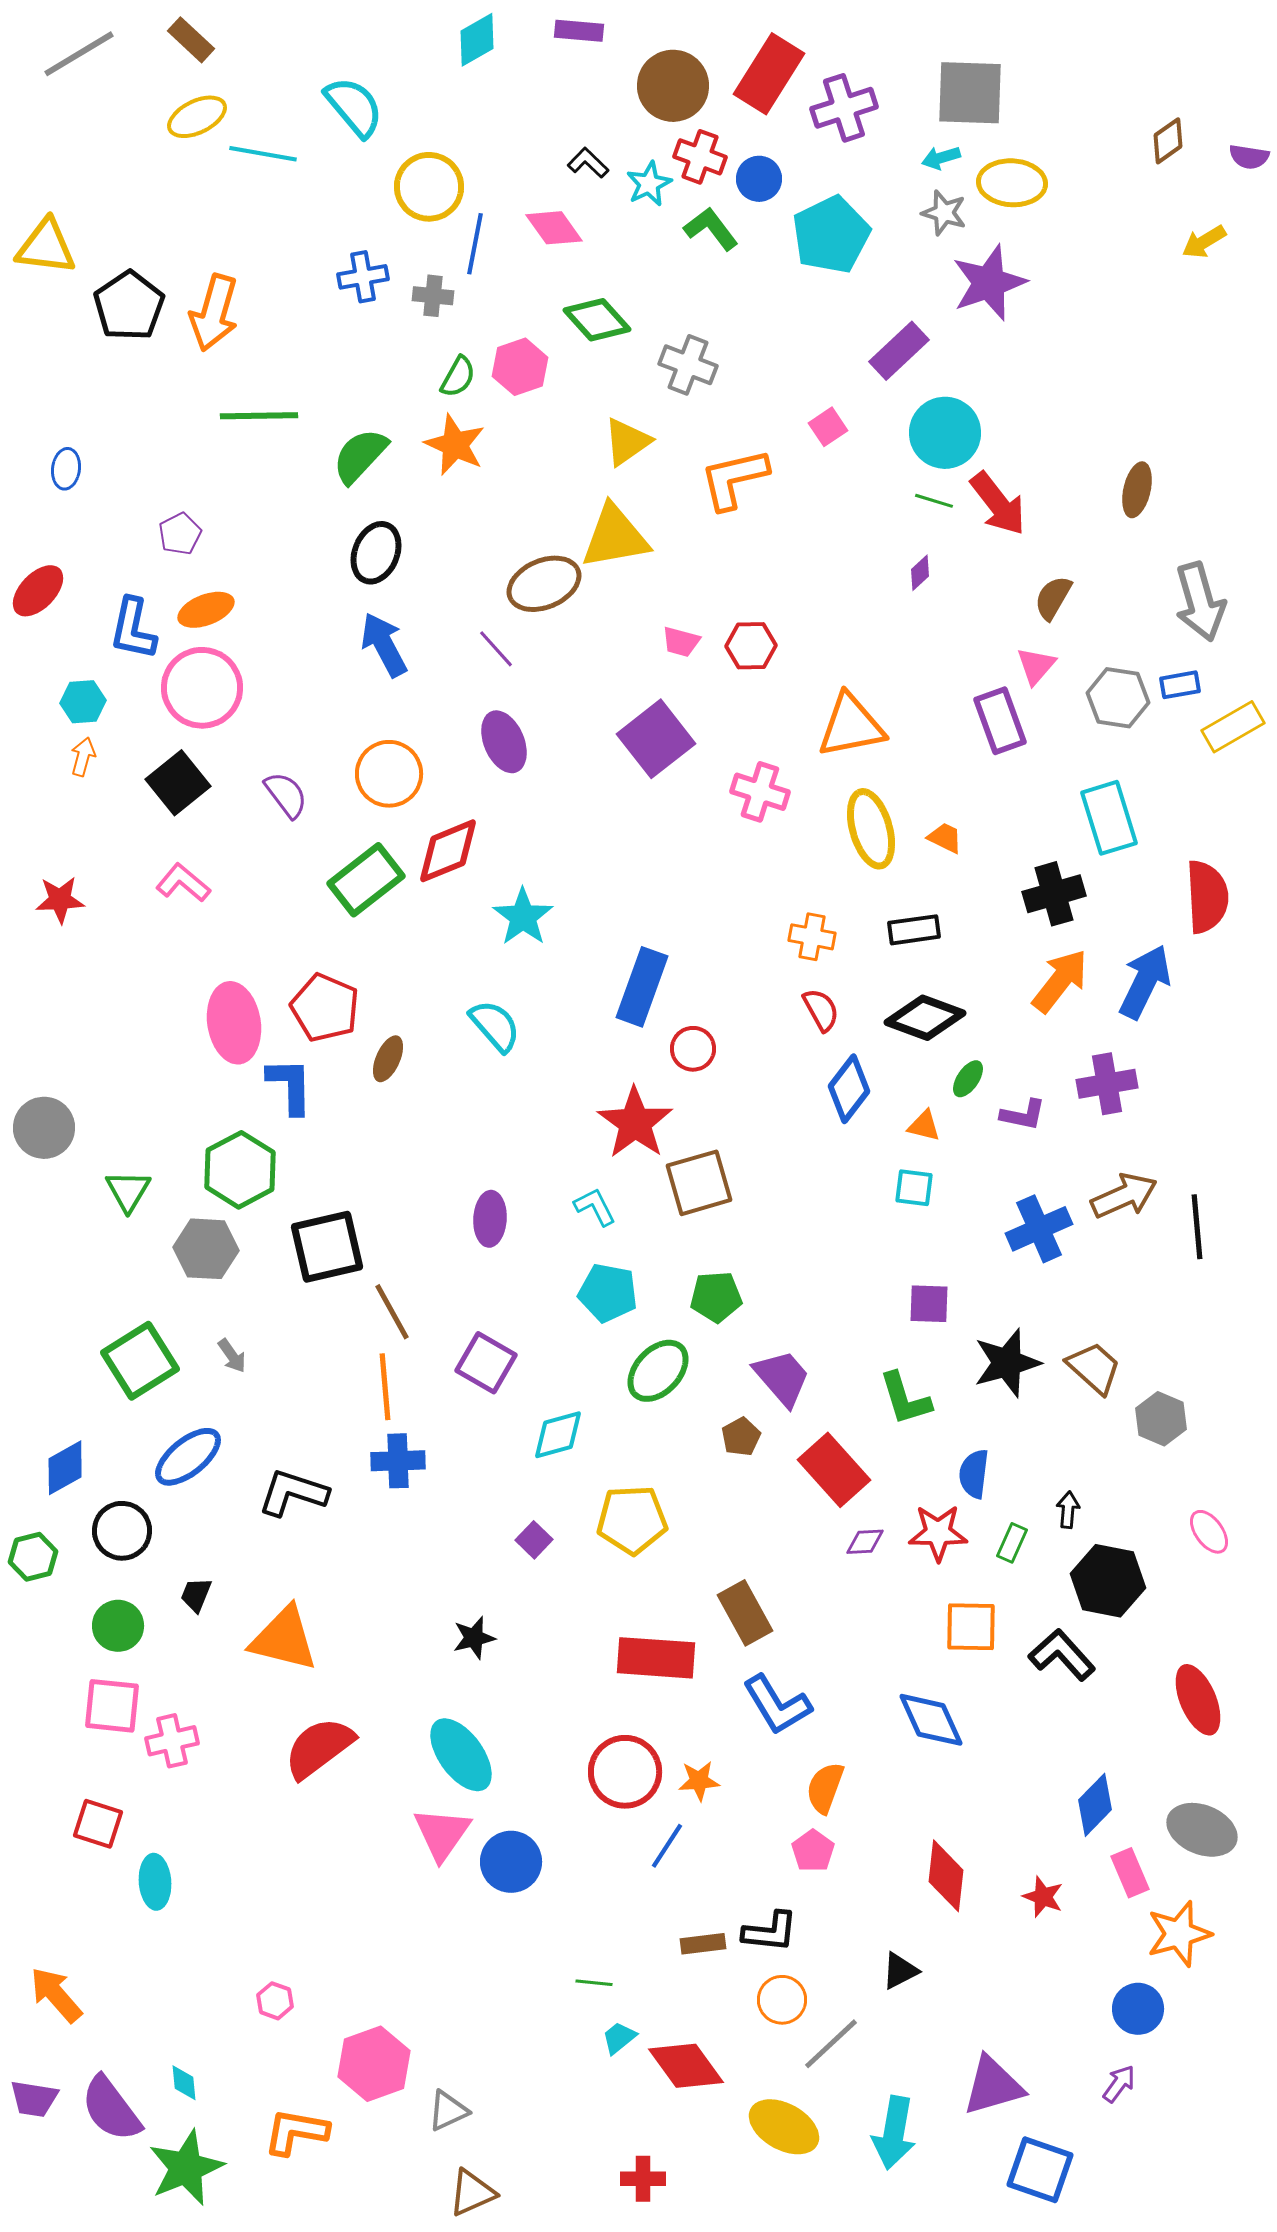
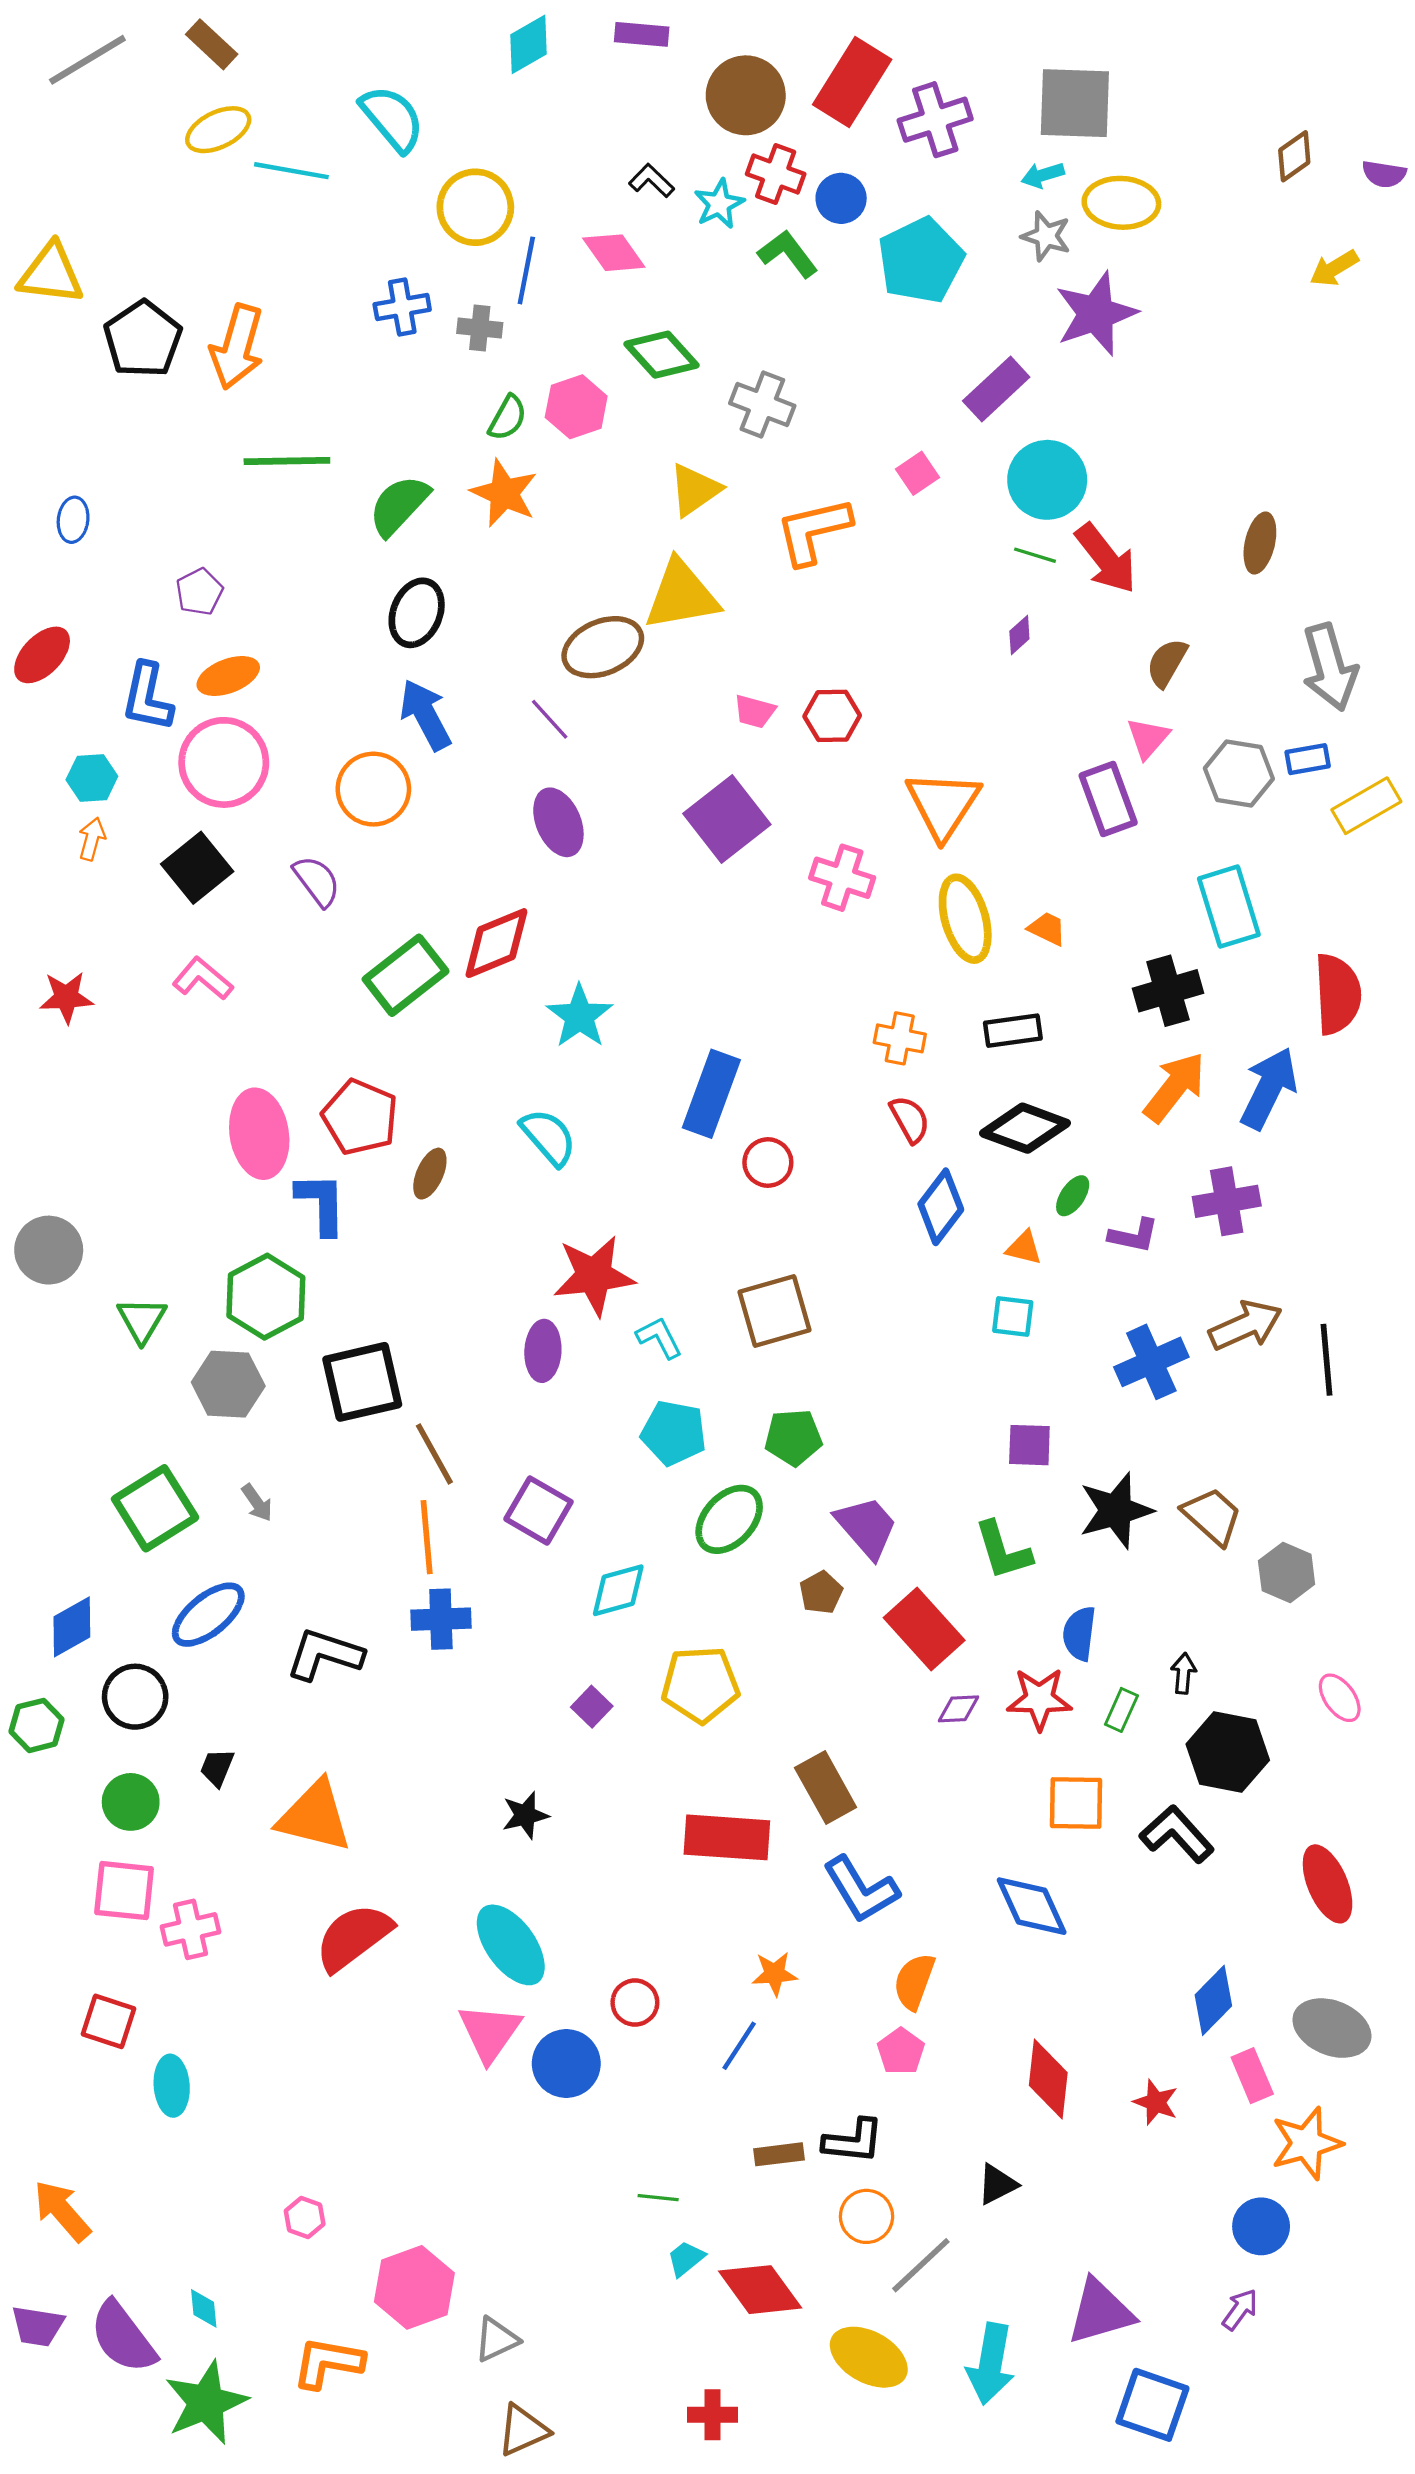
orange triangle: (851, 726) -> (943, 805), turned -46
orange circle: (389, 774) -> (373, 789), moved
red star: (635, 1123) -> (594, 1276), moved, turned 30
red circle: (625, 1772) -> (635, 2003), moved, size x0.6

